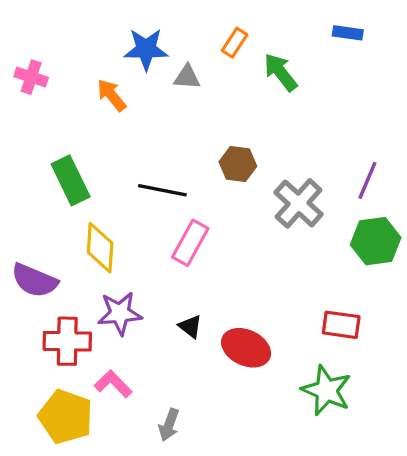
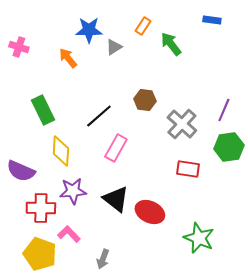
gray triangle: (187, 77) -> (114, 47), turned -36
black line: (162, 190) -> (99, 116), turned -52
red rectangle: (341, 325) -> (188, 169), moved
black triangle: (190, 326) -> (116, 199), size x1.8

